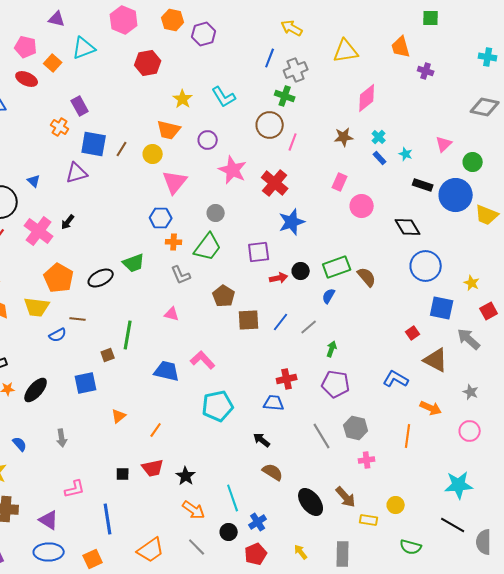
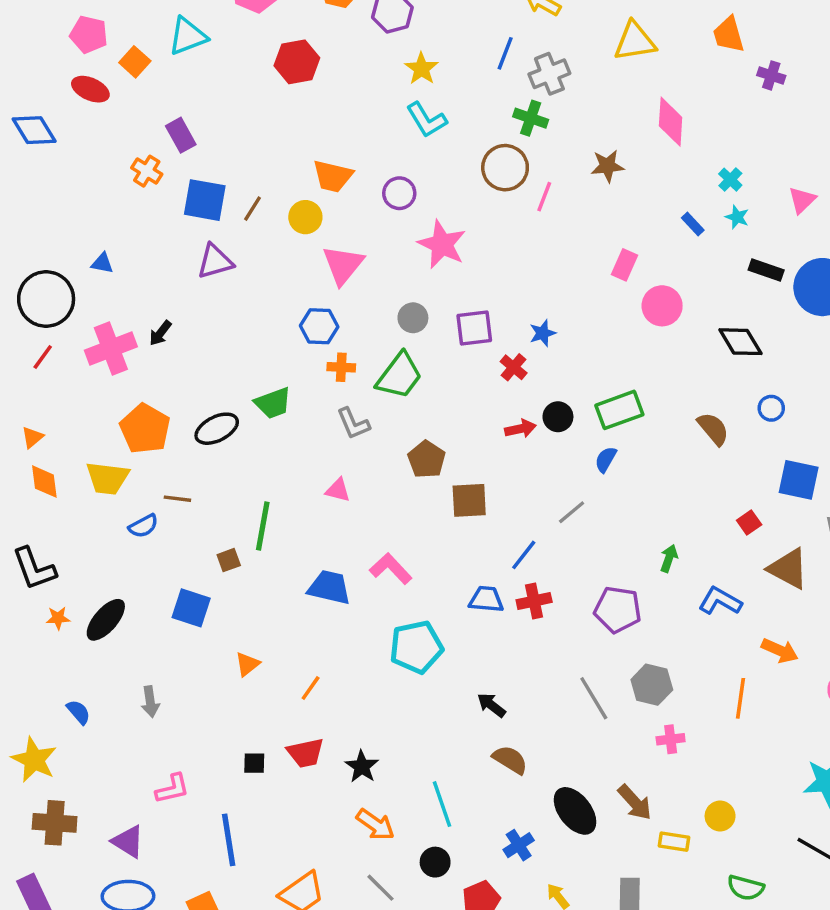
pink diamond: (367, 98) -> (671, 122), turned -48
yellow star: (183, 99) -> (421, 69), moved
brown star: (344, 137) -> (607, 166), moved
cyan cross: (379, 137) -> (730, 180), moved
purple triangle: (77, 173) -> (215, 261), moved
blue triangle: (34, 181) -> (102, 263), turned -32
red cross: (275, 183) -> (514, 367), moved, size x0.6
blue star: (292, 222) -> (543, 333), size x0.6
pink cross: (39, 231) -> (111, 348), turned 32
purple square: (259, 252) -> (474, 328), moved
blue circle: (426, 266) -> (771, 408), size x0.5
brown semicircle: (367, 277) -> (713, 429), moved
blue line: (281, 322) -> (524, 555), moved
green arrow: (332, 349) -> (669, 558), moved
blue square: (86, 383) -> (191, 608), turned 30
blue trapezoid: (274, 403) -> (486, 599), moved
blue cross: (258, 522) -> (519, 845), moved

